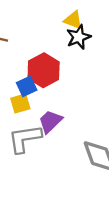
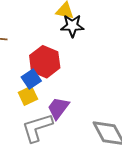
black star: (79, 37) -> (72, 26), turned 30

